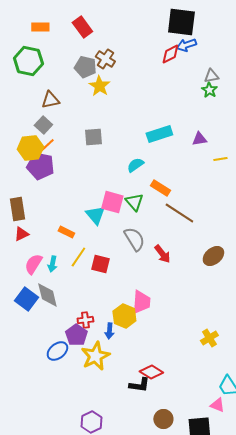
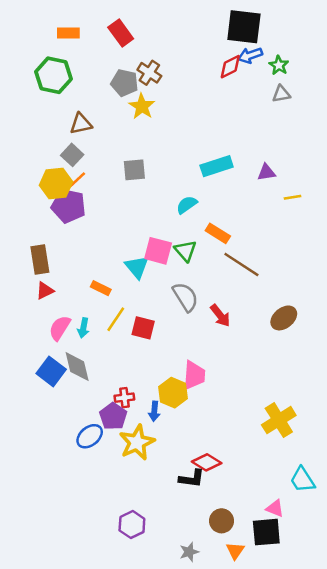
green star: (209, 90) -> (279, 65), moved
yellow cross: (209, 338) -> (279, 420), size x1.5
pink triangle: (217, 405) -> (275, 508), moved

